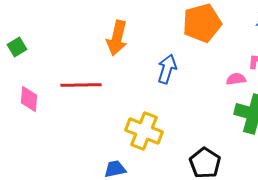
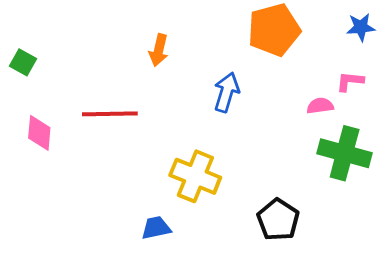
orange arrow: (117, 38) -> (159, 50), size x0.7
green square: (17, 47) -> (23, 62), turned -30

